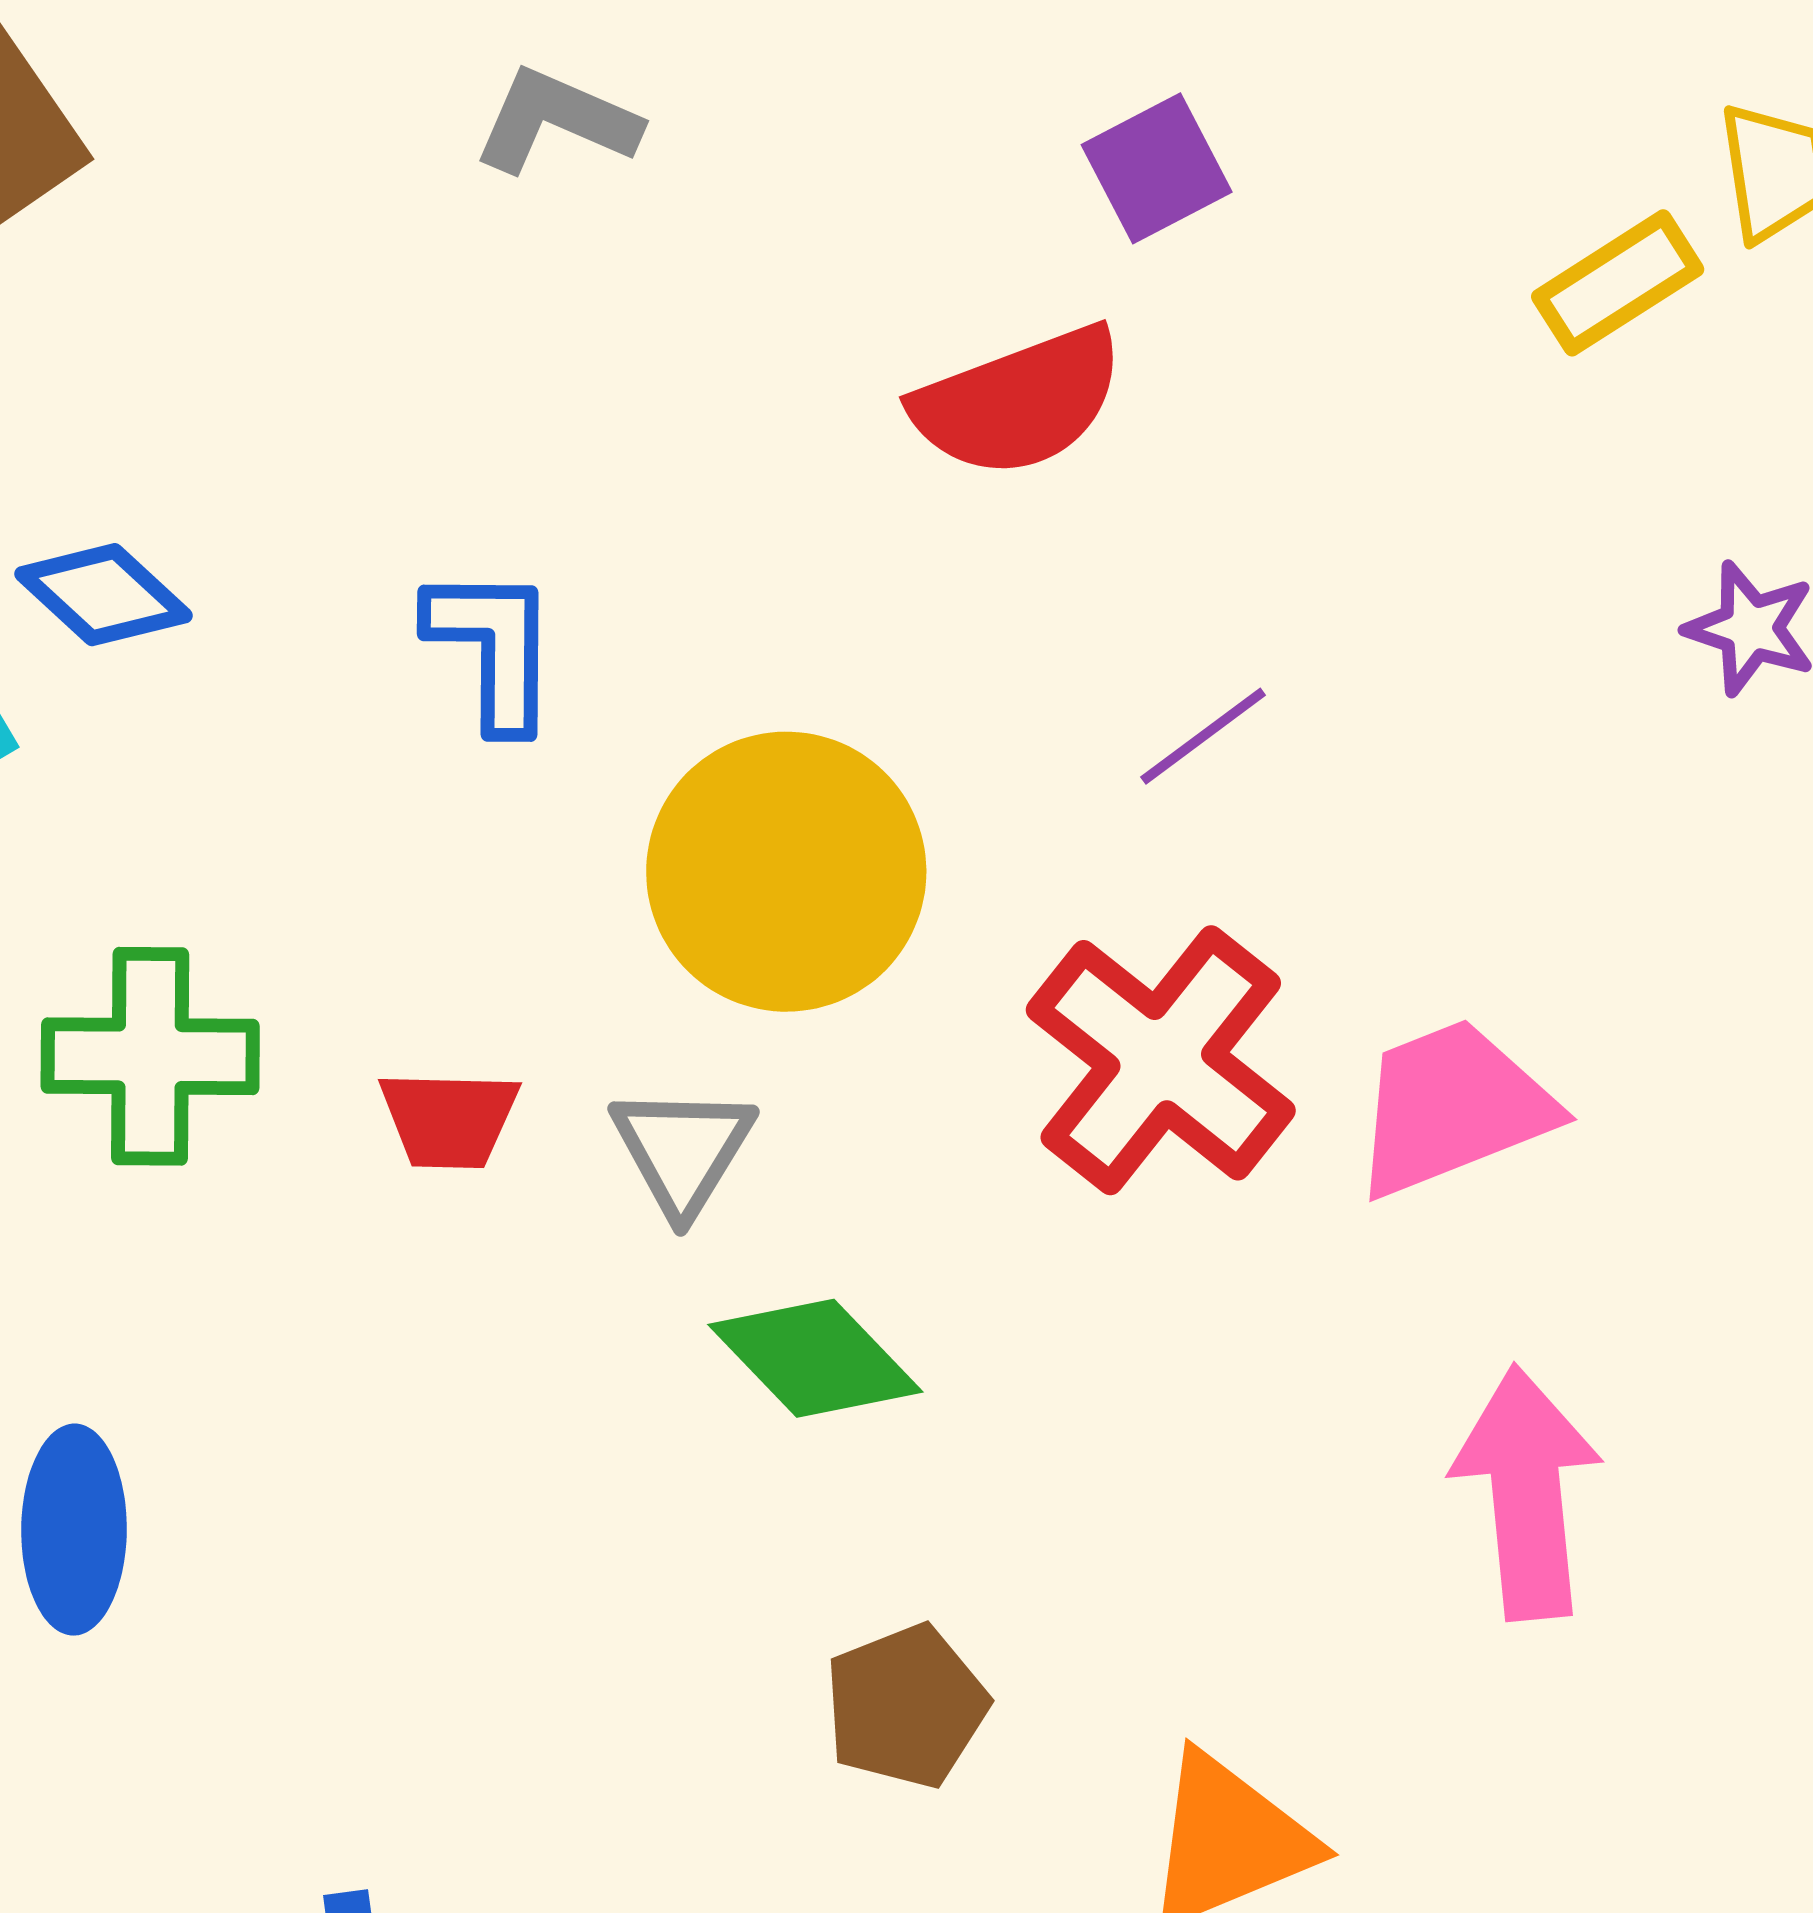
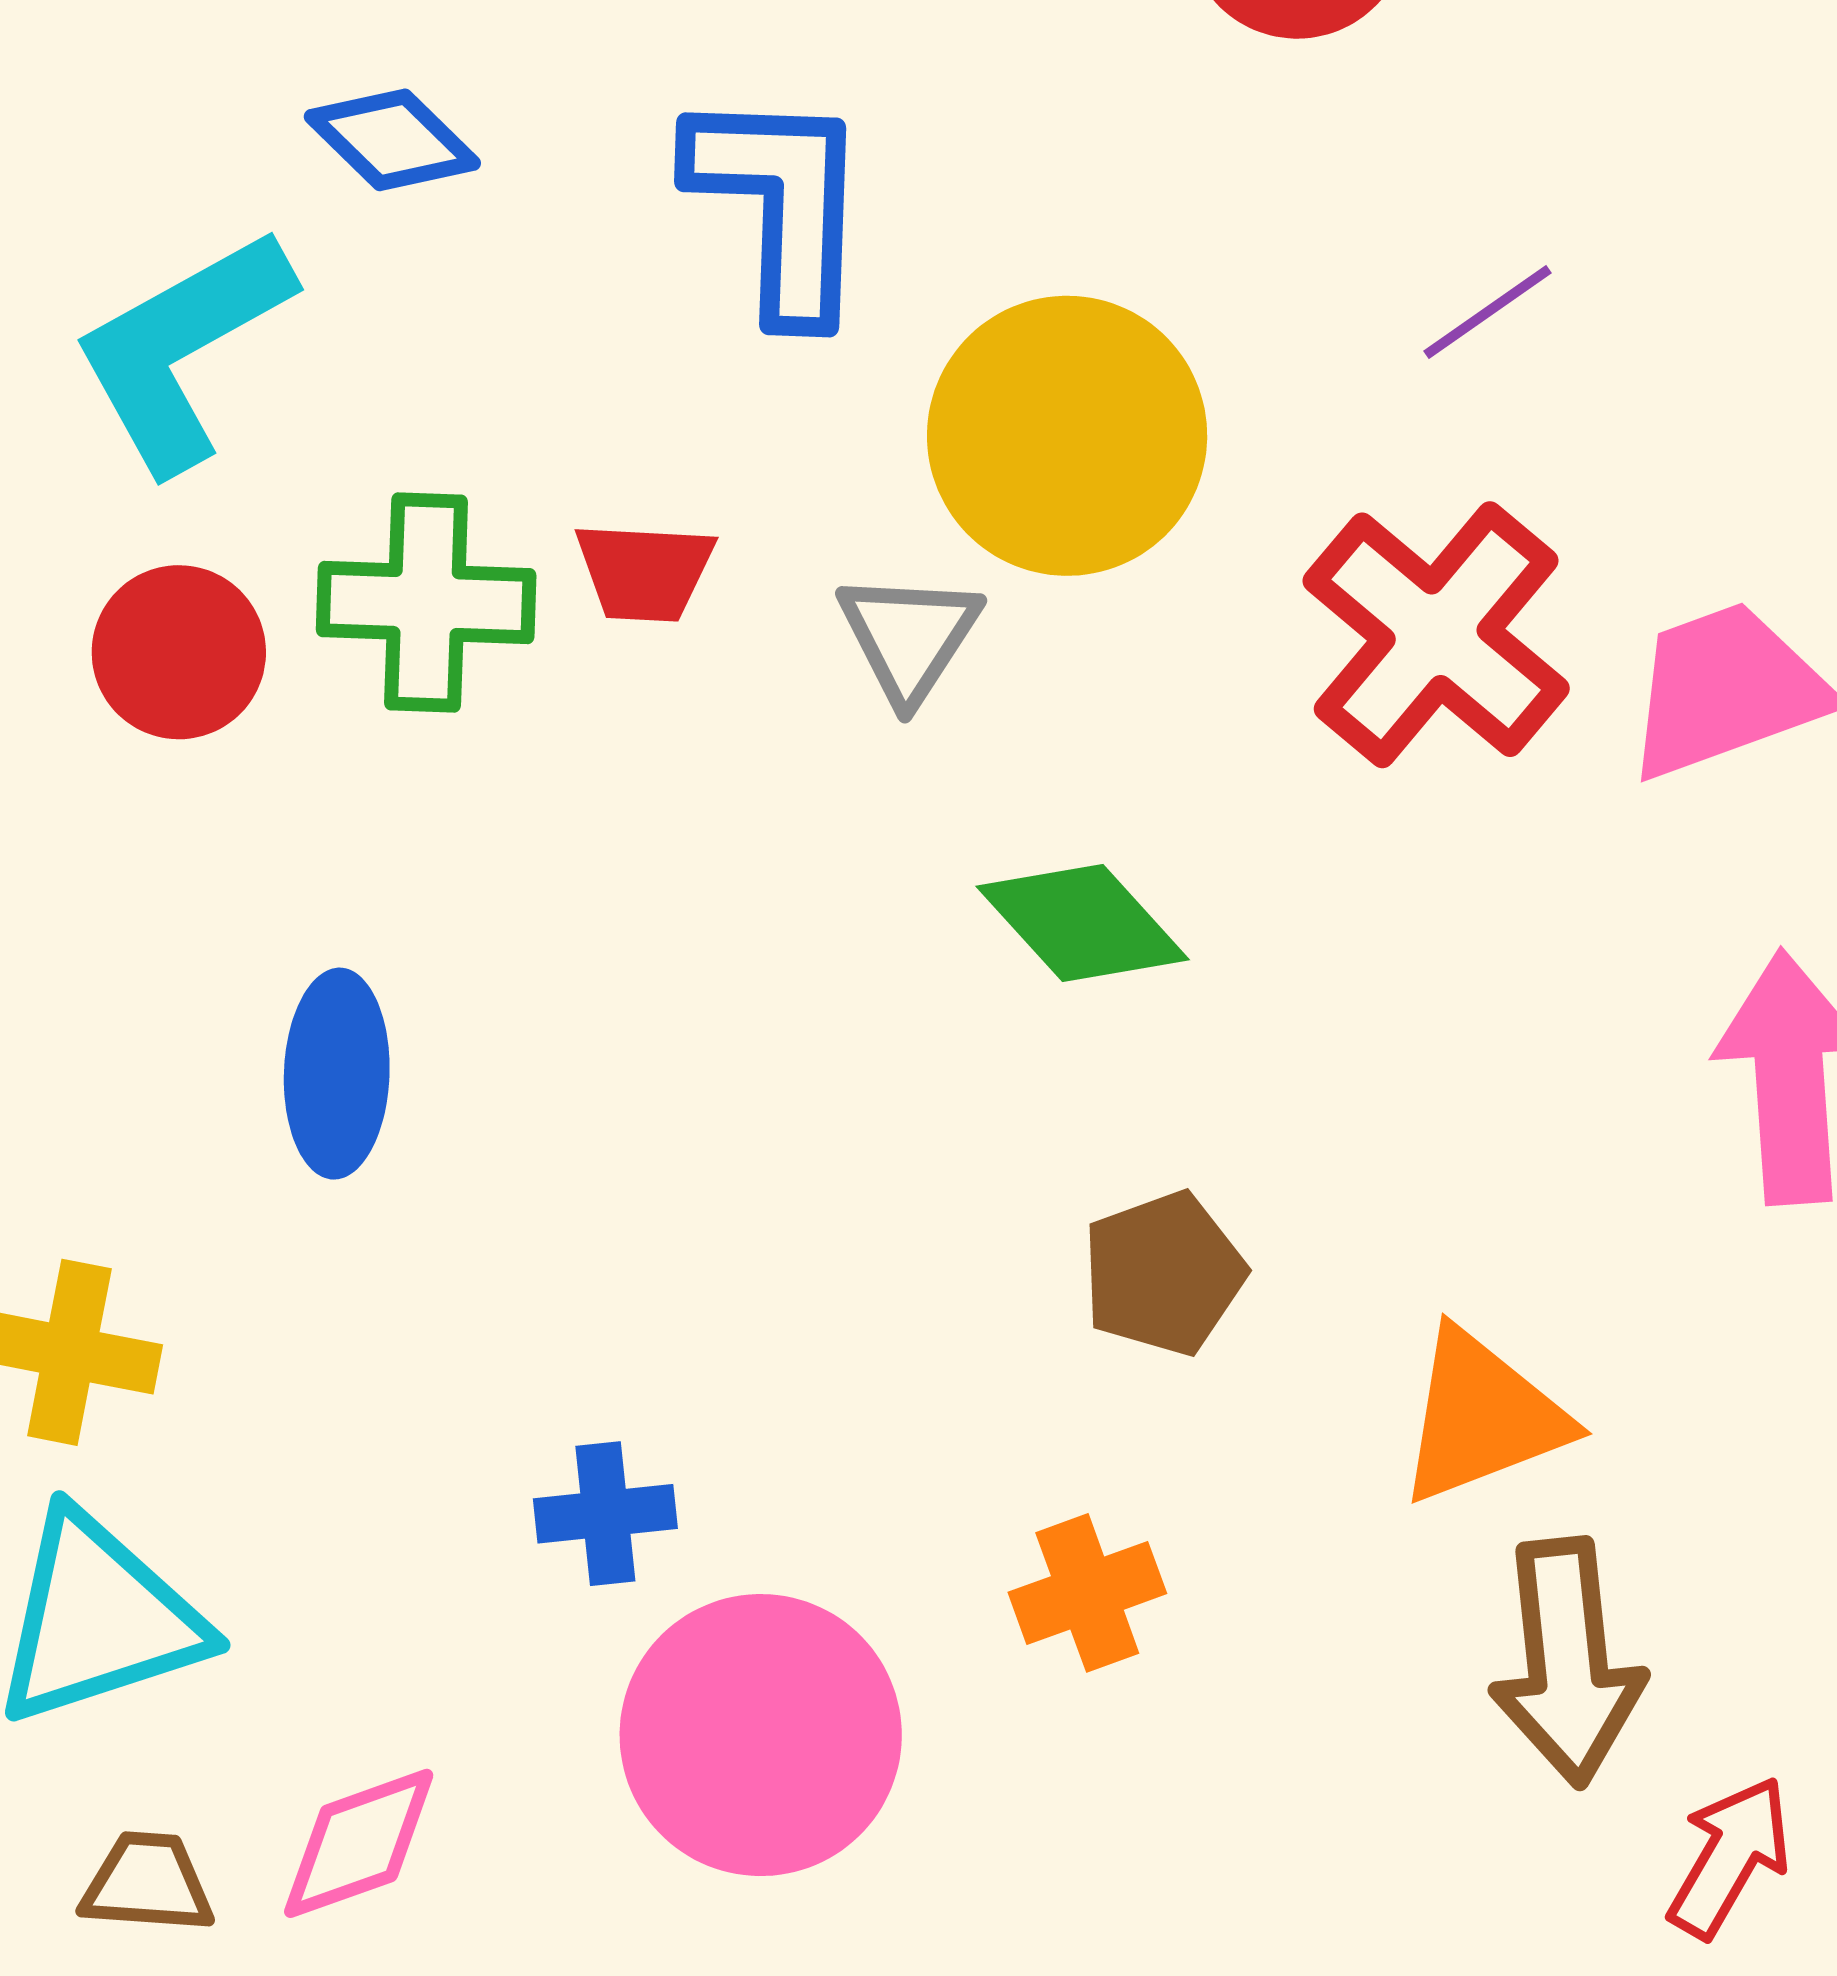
blue L-shape: (493, 648) -> (780, 204), size x1.4
red trapezoid: (449, 1119) -> (645, 572), moved
gray triangle: (683, 1150) -> (909, 637), moved

